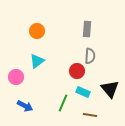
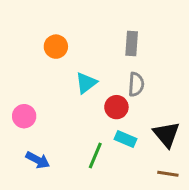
cyan triangle: (37, 61) -> (86, 83), moved
brown line: (90, 115) -> (168, 174), moved

